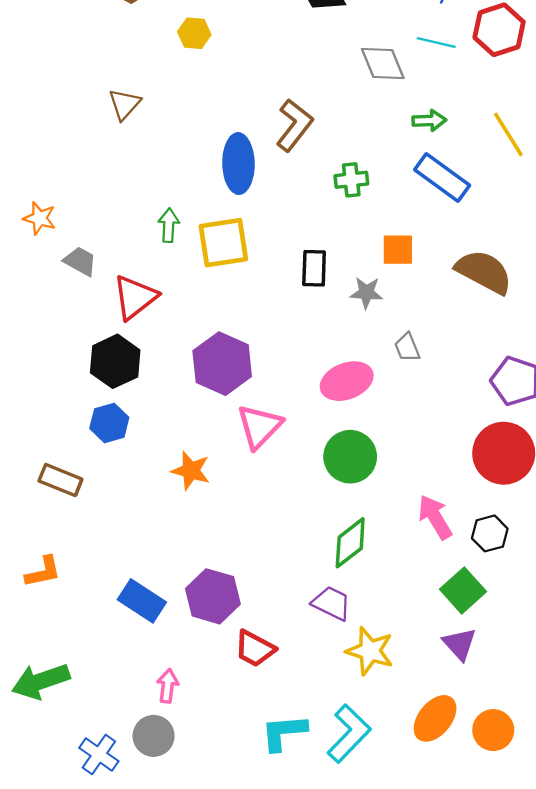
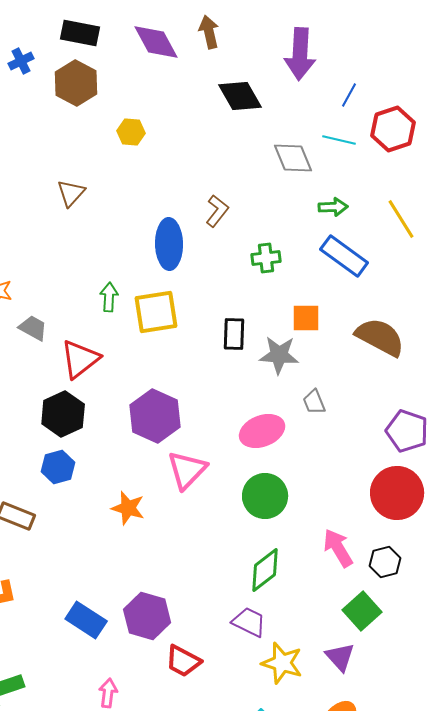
brown L-shape: (294, 125) -> (217, 211), size x0.7
gray star: (366, 293) -> (279, 355), size x1.4
purple triangle: (460, 644) -> (340, 657), moved

